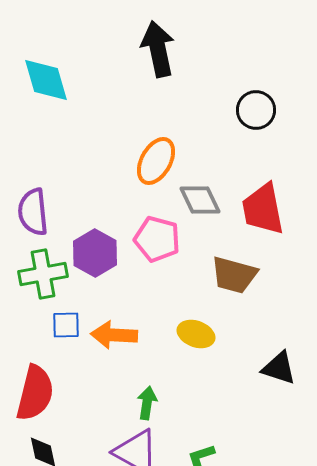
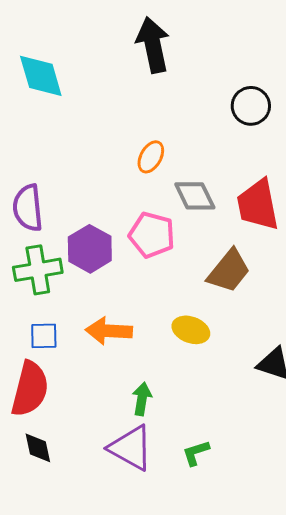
orange ellipse: (156, 161) -> (151, 157), size x0.7
brown trapezoid: (234, 275) -> (229, 271), turned -66
blue square: (66, 325) -> (44, 336), moved

